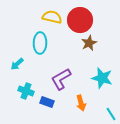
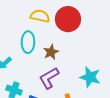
brown star: (89, 43) -> (51, 52), moved

